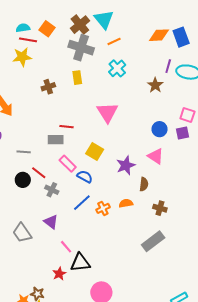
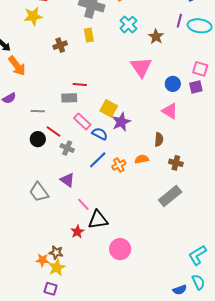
brown star: (155, 85) -> (156, 37), moved
pink triangle: (107, 112) -> (141, 67), moved
purple star: (126, 165) -> (121, 122), moved

